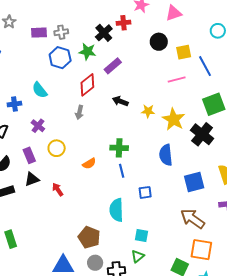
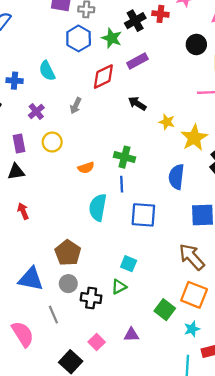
gray arrow: (79, 112) -> (76, 106), moved
red arrow: (58, 190) -> (23, 211), moved
blue square: (145, 192) -> (143, 215), size x1.6
cyan semicircle: (116, 210) -> (98, 207), moved

